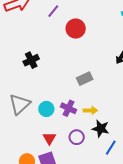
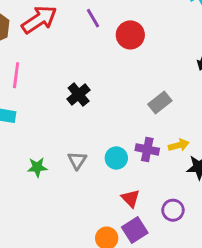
purple line: (53, 11) -> (93, 18), turned -56
gray triangle: (20, 104) -> (77, 160), size x0.6
purple circle: (77, 137) -> (173, 210), moved

